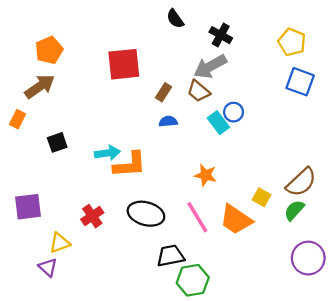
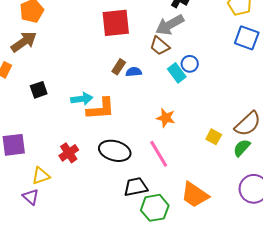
red square: (124, 64) -> (116, 23), moved
brown rectangle: (163, 92) -> (119, 67), moved
orange trapezoid: (236, 220) -> (195, 195), moved

